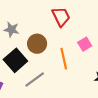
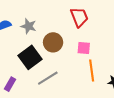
pink square: (85, 44) -> (84, 48), moved, turned 32
orange line: (64, 59) -> (92, 71), moved

